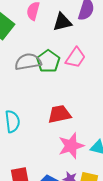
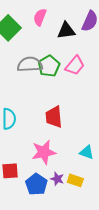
red trapezoid: (59, 114) -> (54, 117), turned -90
pink star: (71, 146) -> (44, 152), moved

